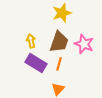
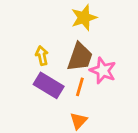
pink star: (84, 44) -> (103, 71), moved

